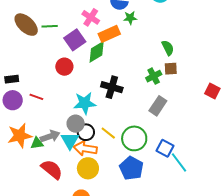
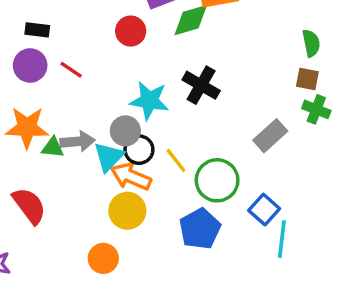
green cross: (154, 76) -> (316, 109), moved, turned 35
cyan line: (179, 162) -> (282, 239), turned 30
red semicircle: (52, 169) -> (29, 206), moved

